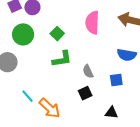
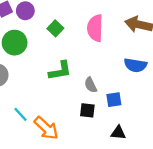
green square: (57, 34) -> (55, 28), moved
blue square: (116, 80) -> (114, 100), moved
black square: (85, 93) -> (87, 110), turned 32

